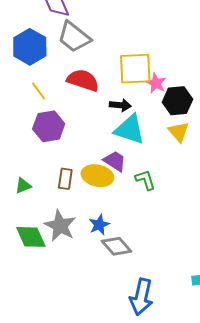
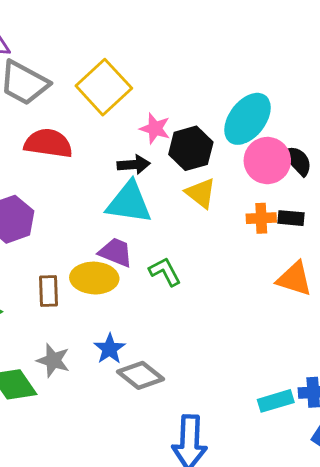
yellow square: (135, 69) -> (104, 87), moved, turned -30
black arrow: (120, 105) -> (134, 165), moved
gray star: (60, 226) -> (53, 360), size x0.7

